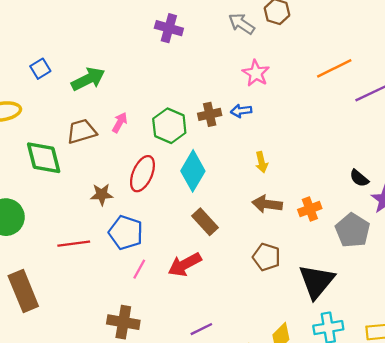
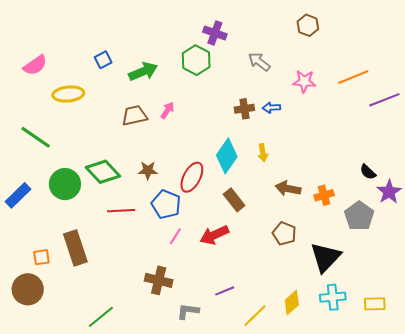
gray arrow: (241, 24) -> (259, 62), moved
pink star: (256, 73) -> (304, 81), moved, turned -30
green hexagon: (169, 126) -> (196, 60), moved
green diamond: (44, 158) -> (103, 172), moved, turned -32
yellow arrow: (262, 162) -> (263, 153), moved
red ellipse: (142, 174) -> (192, 177), moved

